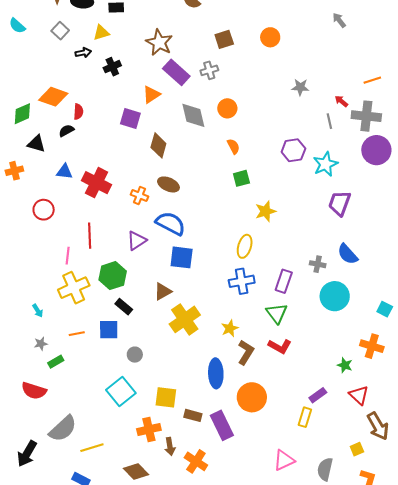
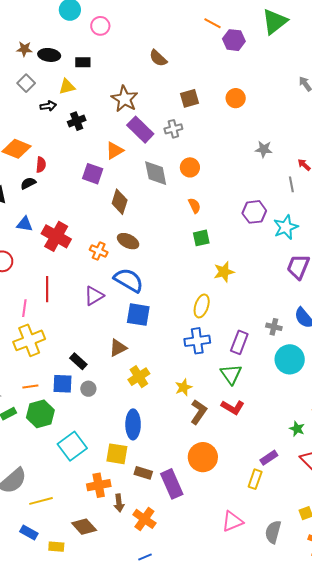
green hexagon: (113, 276) -> (40, 414), moved
yellow cross: (185, 319) -> (139, 377), size x0.7
gray circle: (135, 355) -> (88, 389), moved
blue ellipse: (216, 373) -> (133, 424), moved

